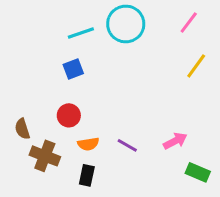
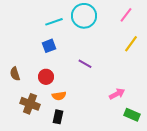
brown semicircle: (22, 129) -> (15, 74), moved
purple line: (127, 145) -> (85, 64), moved

